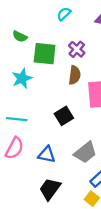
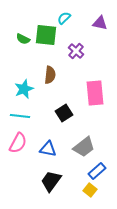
green square: (45, 54) -> (46, 35), moved
brown semicircle: (75, 75) -> (50, 75), moved
cyan star: (22, 78) -> (24, 89), moved

